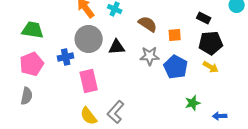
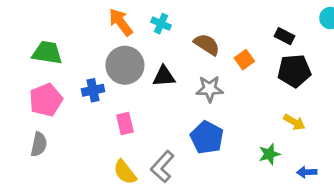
orange square: (175, 35) -> (244, 60), turned -32
blue pentagon: (176, 67) -> (207, 137), moved
yellow arrow: (211, 67) -> (294, 122), moved
pink rectangle: (89, 81) -> (125, 124), size x0.7

